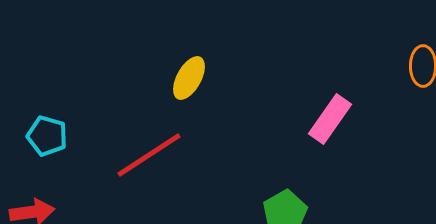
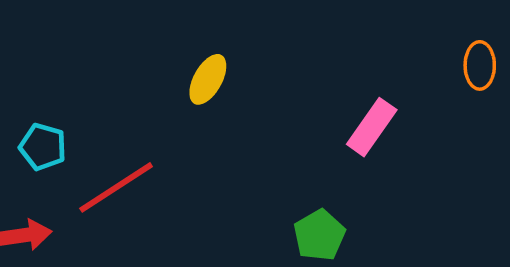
red line: (149, 155) -> (116, 187), moved

